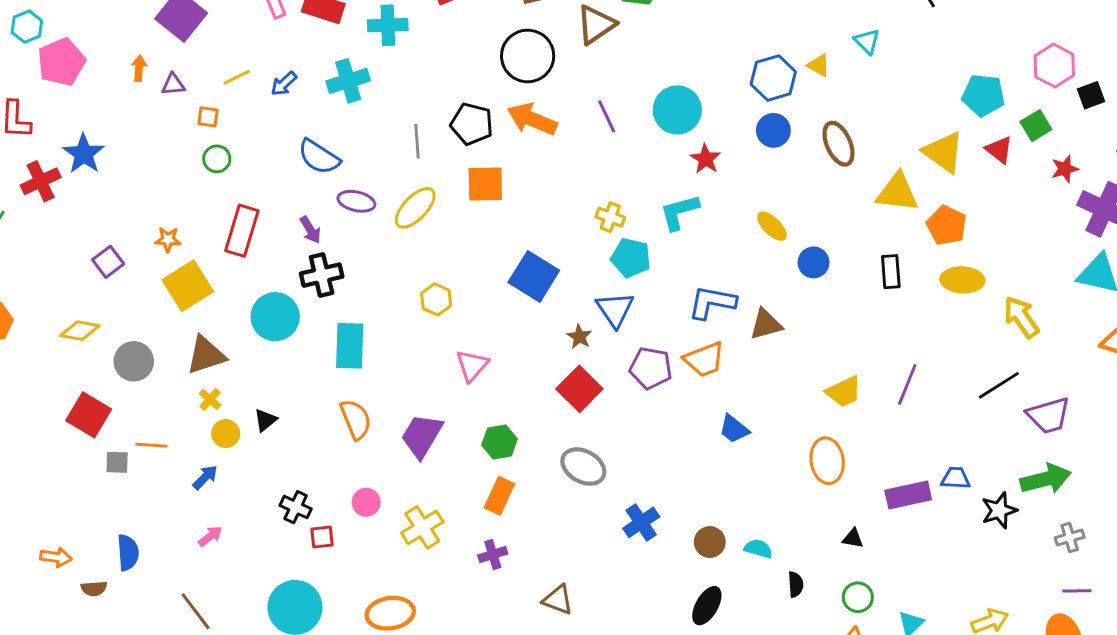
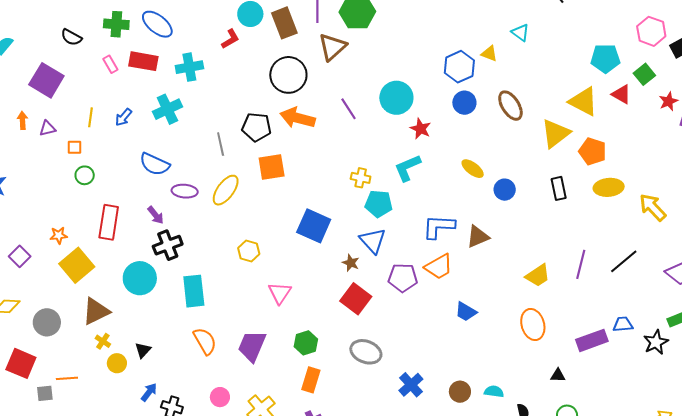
yellow line: (237, 77) -> (90, 117), turned -48
yellow triangle: (897, 192) -> (556, 133), turned -36
black line: (999, 385) -> (624, 261), moved
blue arrow: (205, 477) -> (149, 392), moved

